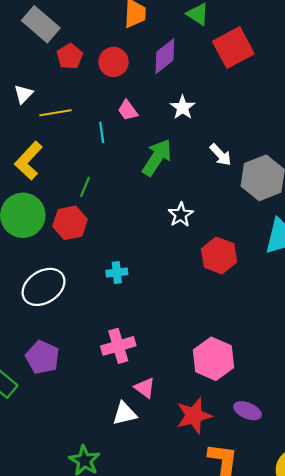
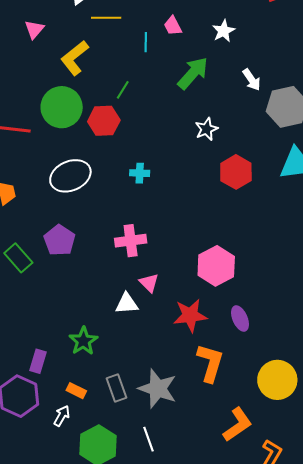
purple ellipse: (248, 411) -> (240, 318), turned 35

